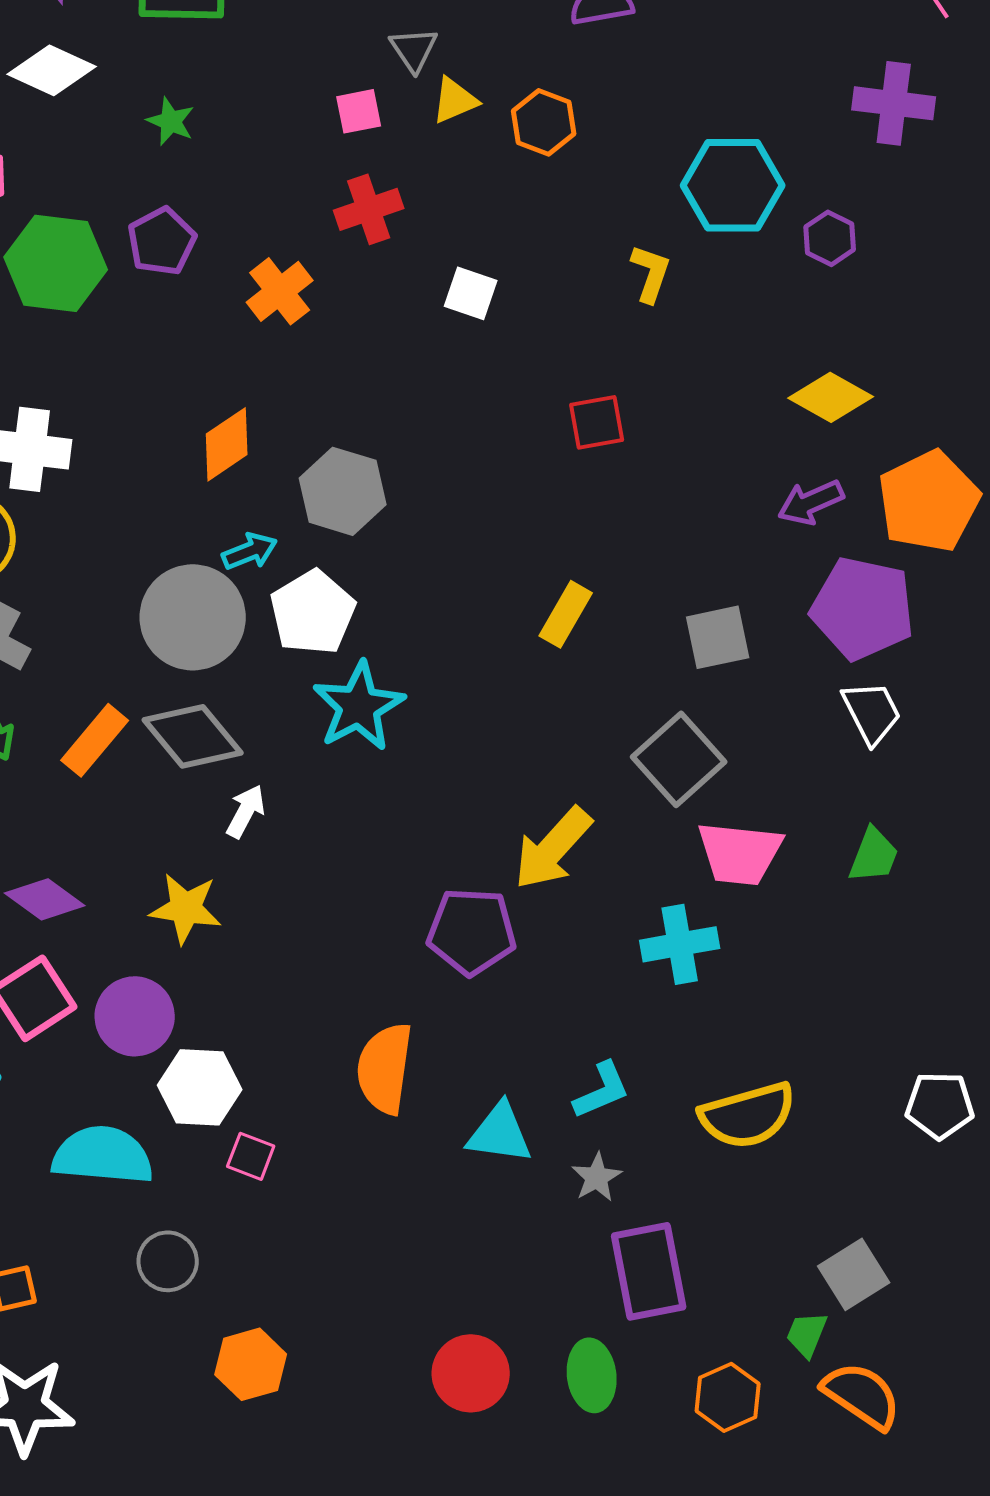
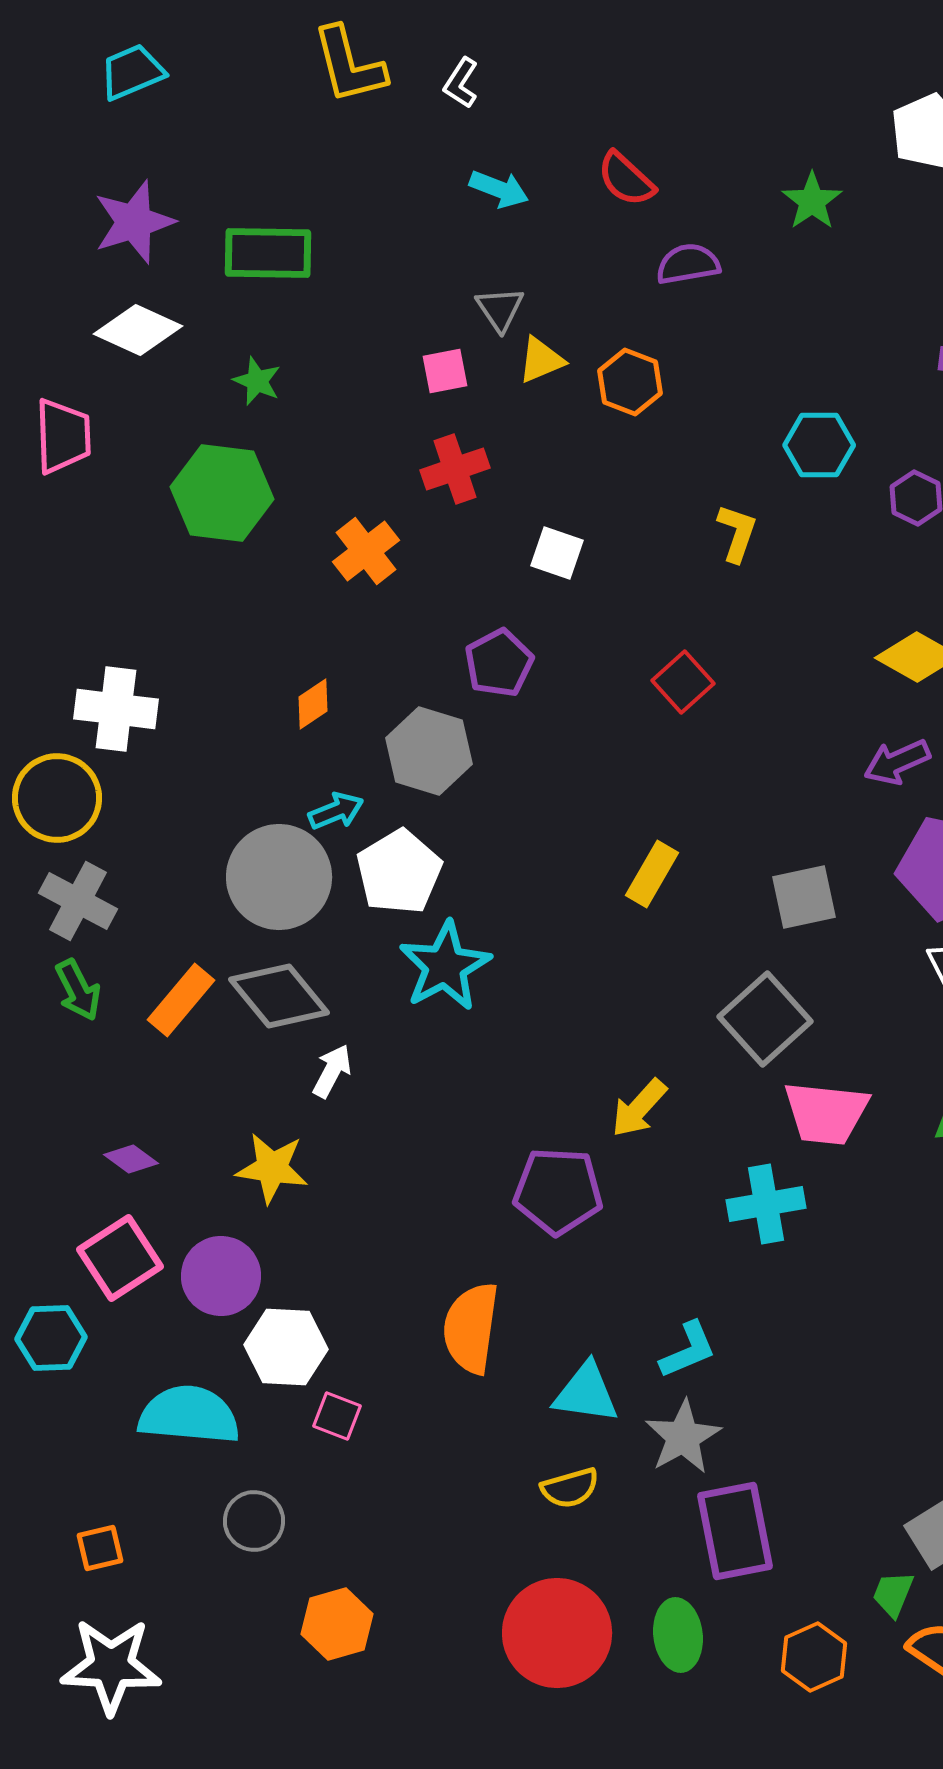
cyan hexagon: (733, 185) -> (819, 445), size x0.7
purple pentagon: (162, 241) -> (499, 663), moved
green hexagon: (56, 263) -> (222, 493), moved
red square: (597, 422) -> (683, 682), turned -32
orange diamond: (227, 444) -> (313, 704), size x0.7
yellow arrow: (553, 848) -> (639, 1108), size x0.7
purple diamond: (45, 899) -> (131, 1159), size x0.7
yellow semicircle: (748, 1115) -> (570, 1488), moved, size x0.6
gray star: (597, 1177) -> (683, 1437), size x1.5
red circle: (471, 1373) -> (557, 1633), size x1.4

